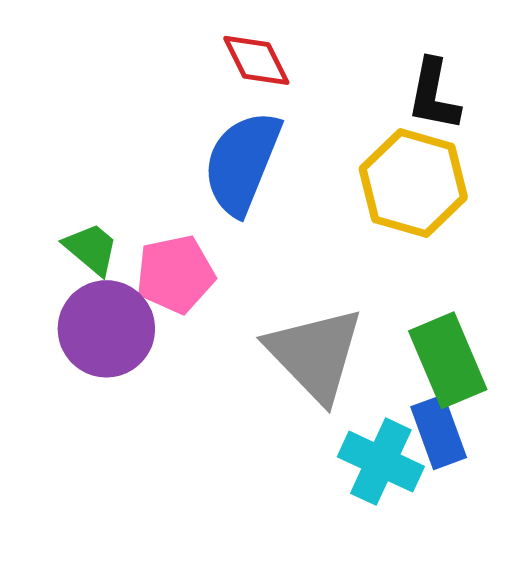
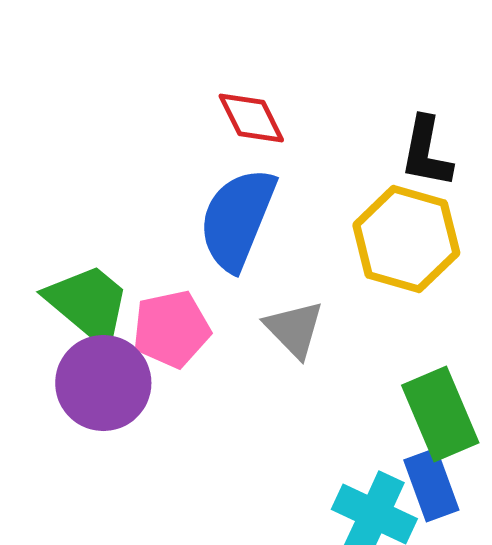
green trapezoid: (91, 249) -> (88, 304), size x1.6
gray triangle: (315, 354) -> (294, 329), moved, size x0.6

